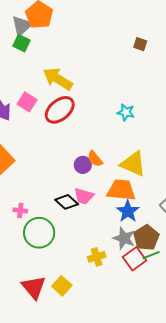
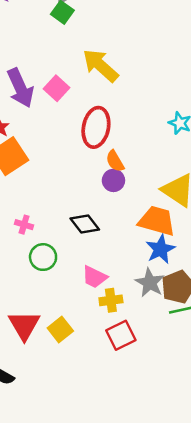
red ellipse: (60, 110) -> (96, 127), moved, turned -48
orange semicircle: (95, 159) -> (115, 161), moved
pink trapezoid: (84, 196) -> (94, 277), moved
green circle: (39, 233) -> (43, 257), size x0.7
red square: (134, 259) -> (121, 335), moved

